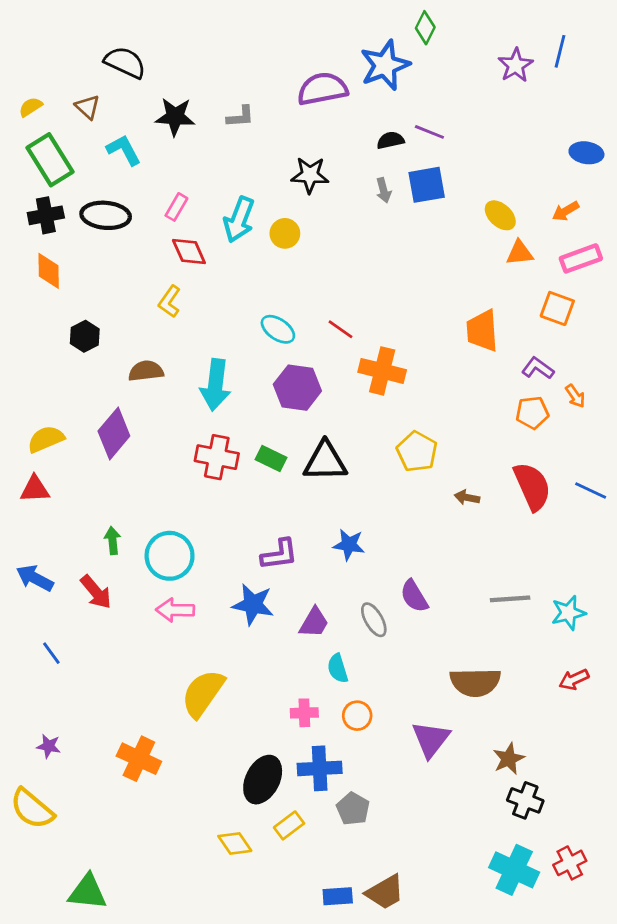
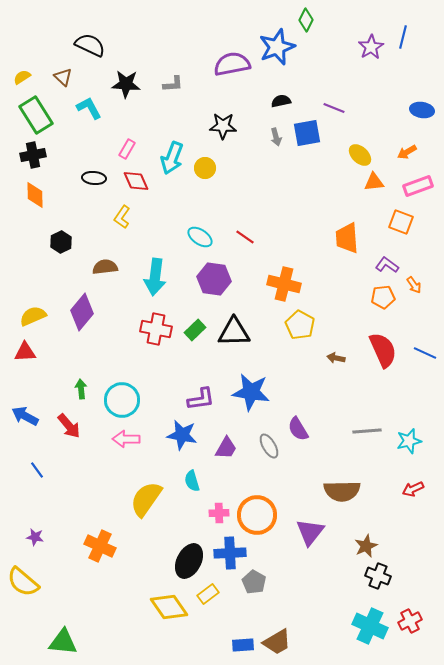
purple line: (429, 132) -> (334, 108), moved
black ellipse: (106, 215) -> (94, 178), moved, size x0.7
orange cross: (382, 371) -> (284, 284), moved
green rectangle: (271, 459) -> (195, 330), turned -70
blue star: (349, 545) -> (251, 392), size x1.6
cyan semicircle: (338, 668) -> (192, 481), moved
orange circle: (357, 716) -> (257, 515), size x1.8
yellow diamond: (235, 843) -> (169, 607), size x1.5

